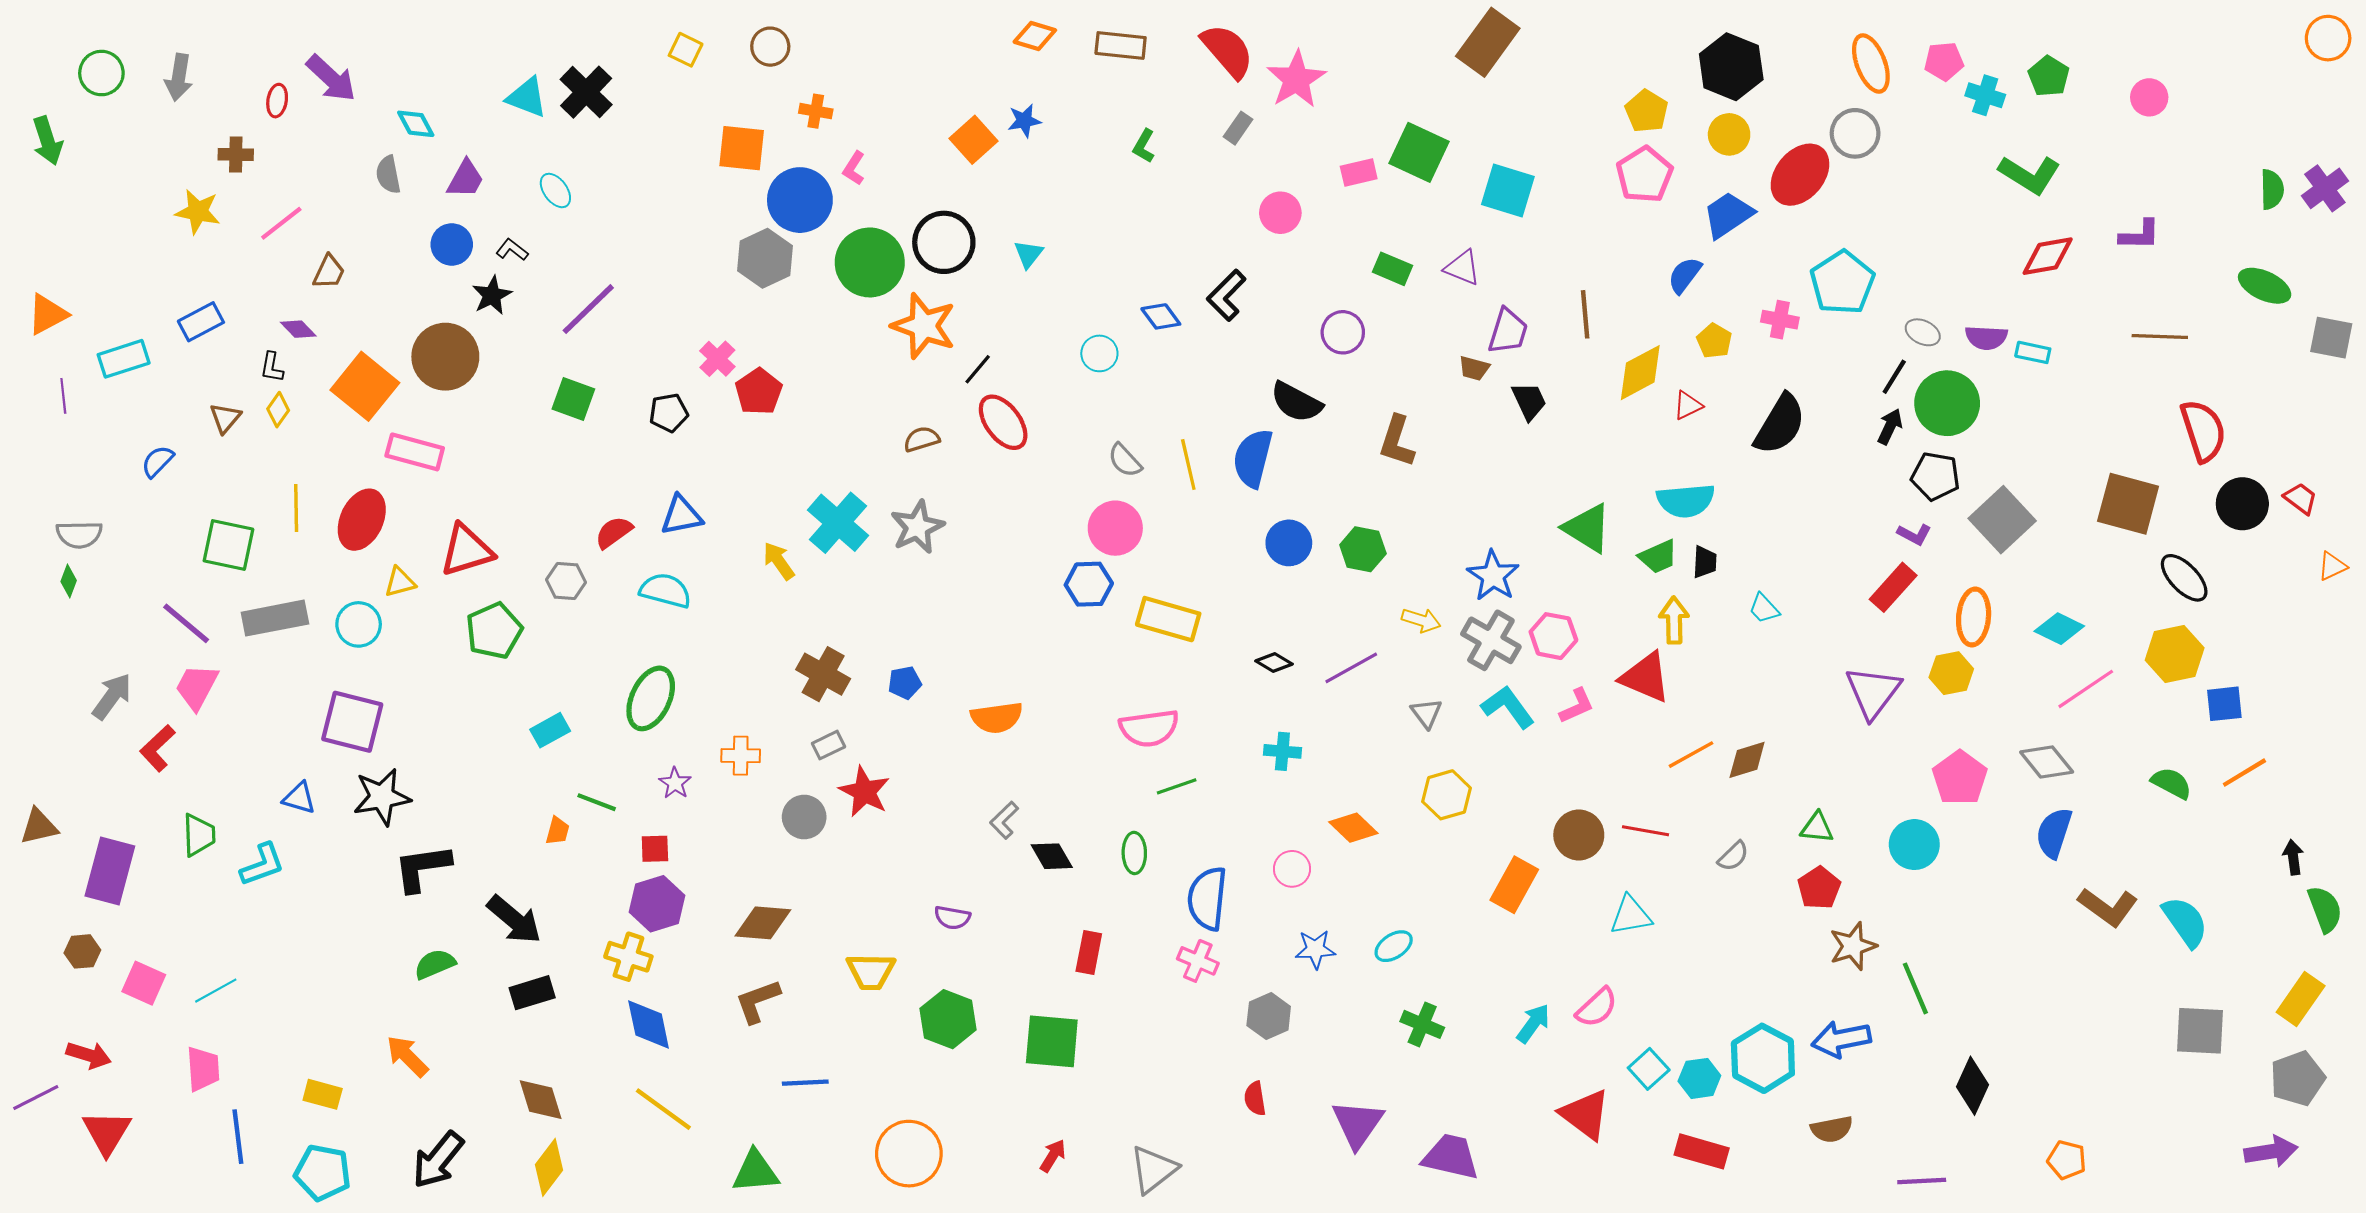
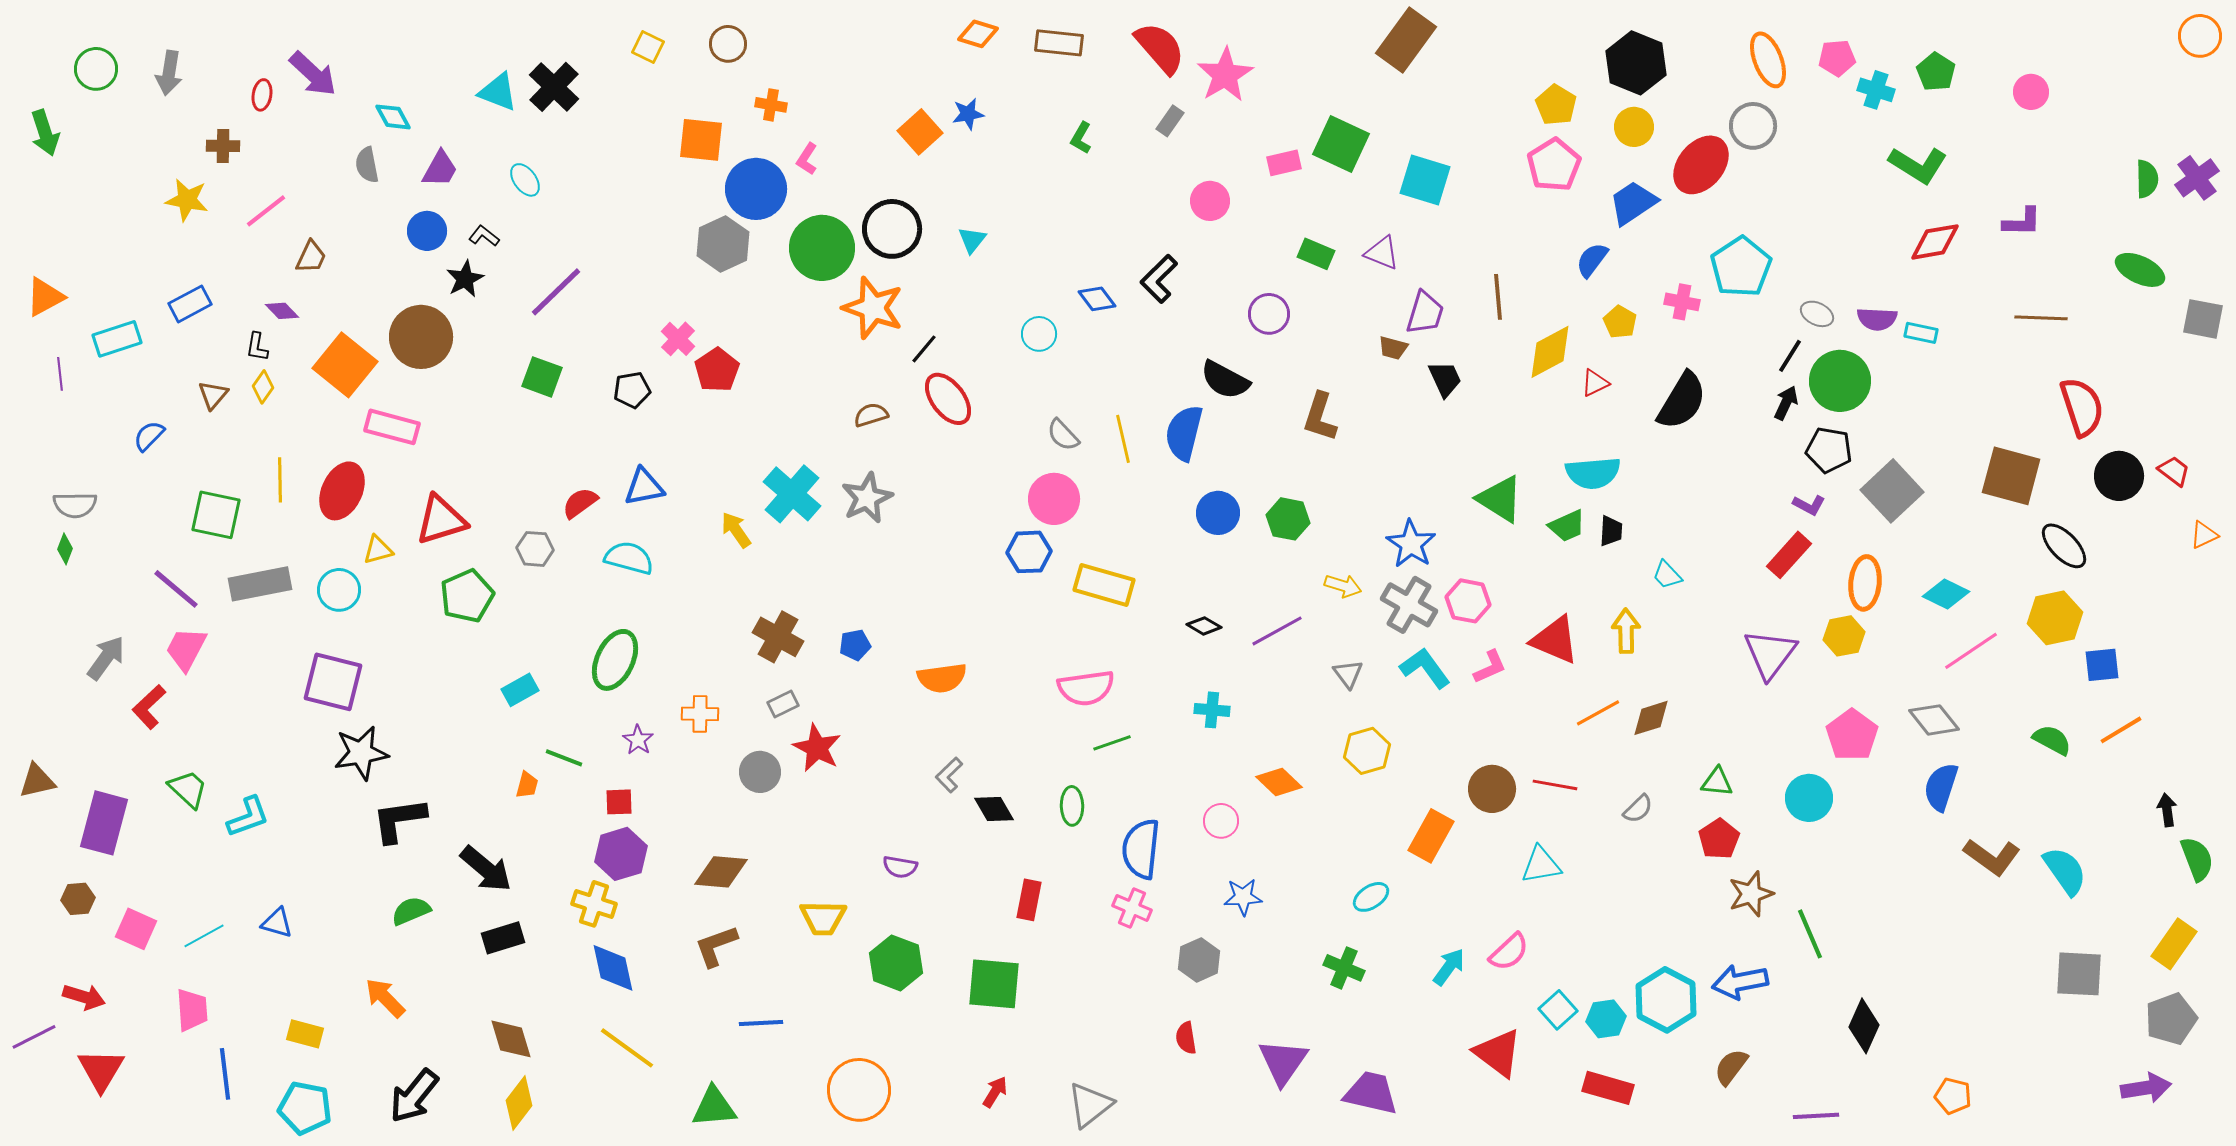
yellow arrow: (1674, 620) -> (1626, 631), moved
blue triangle: (299, 798) -> (277, 923), moved
green trapezoid: (199, 835) -> (188, 789), turned -45
cyan ellipse: (1394, 946) -> (1371, 897), moved
brown semicircle: (1832, 1129) -> (1731, 1067), turned 138

